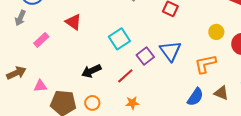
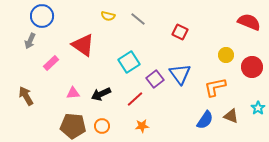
red triangle: (73, 22) -> (83, 45), size x1.4
brown arrow: (16, 73) -> (26, 96), turned -96
pink triangle: (40, 86) -> (73, 93), moved

